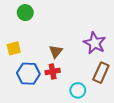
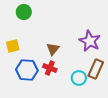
red cross: (53, 71) -> (50, 68), turned 32
cyan circle: (78, 90) -> (79, 78), moved

